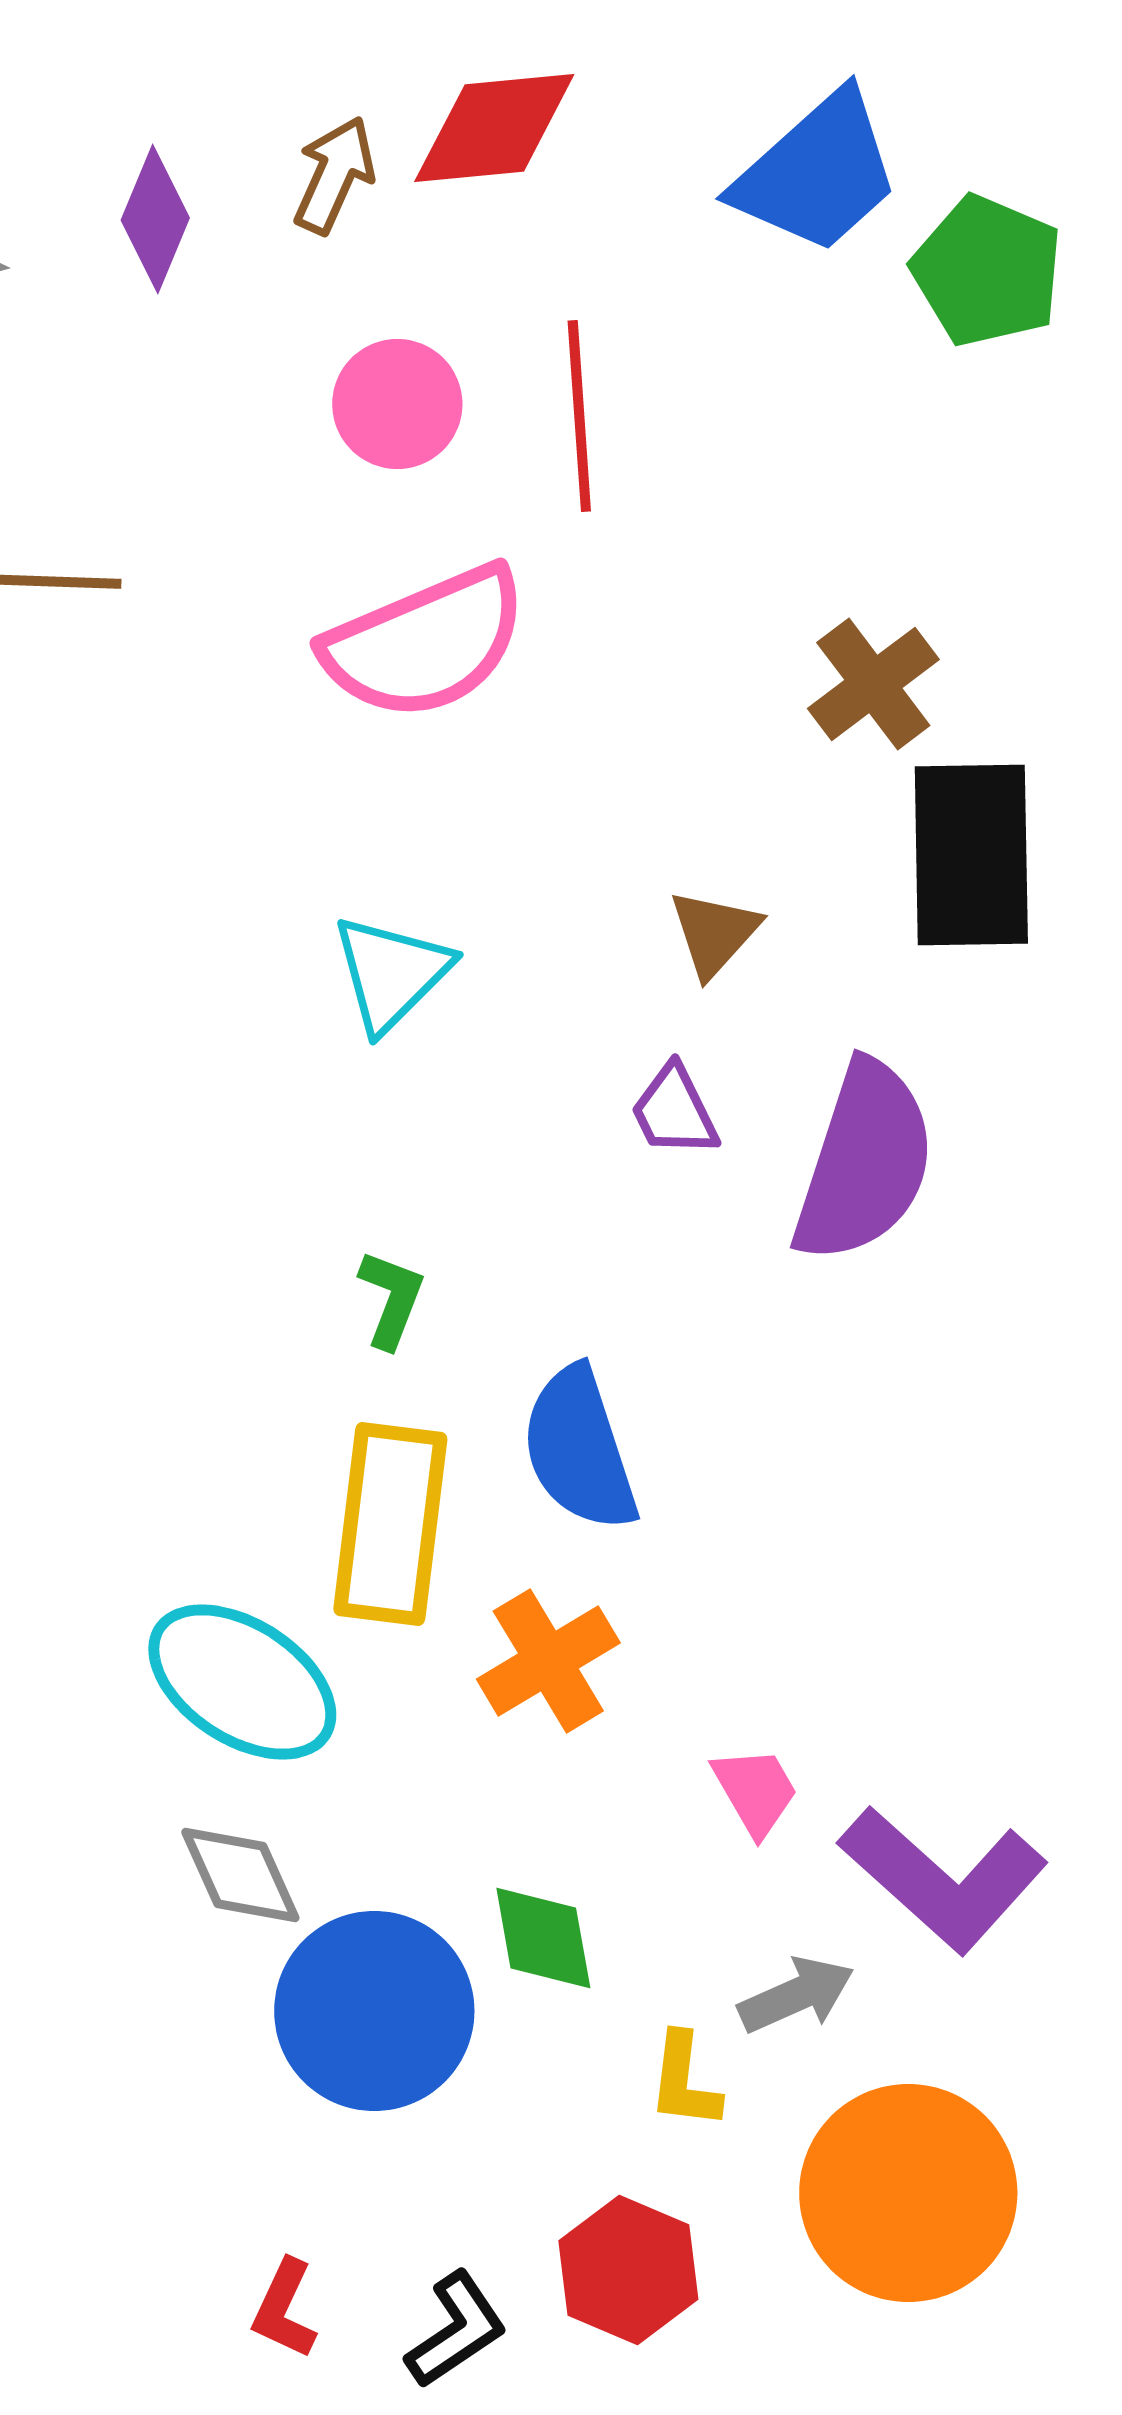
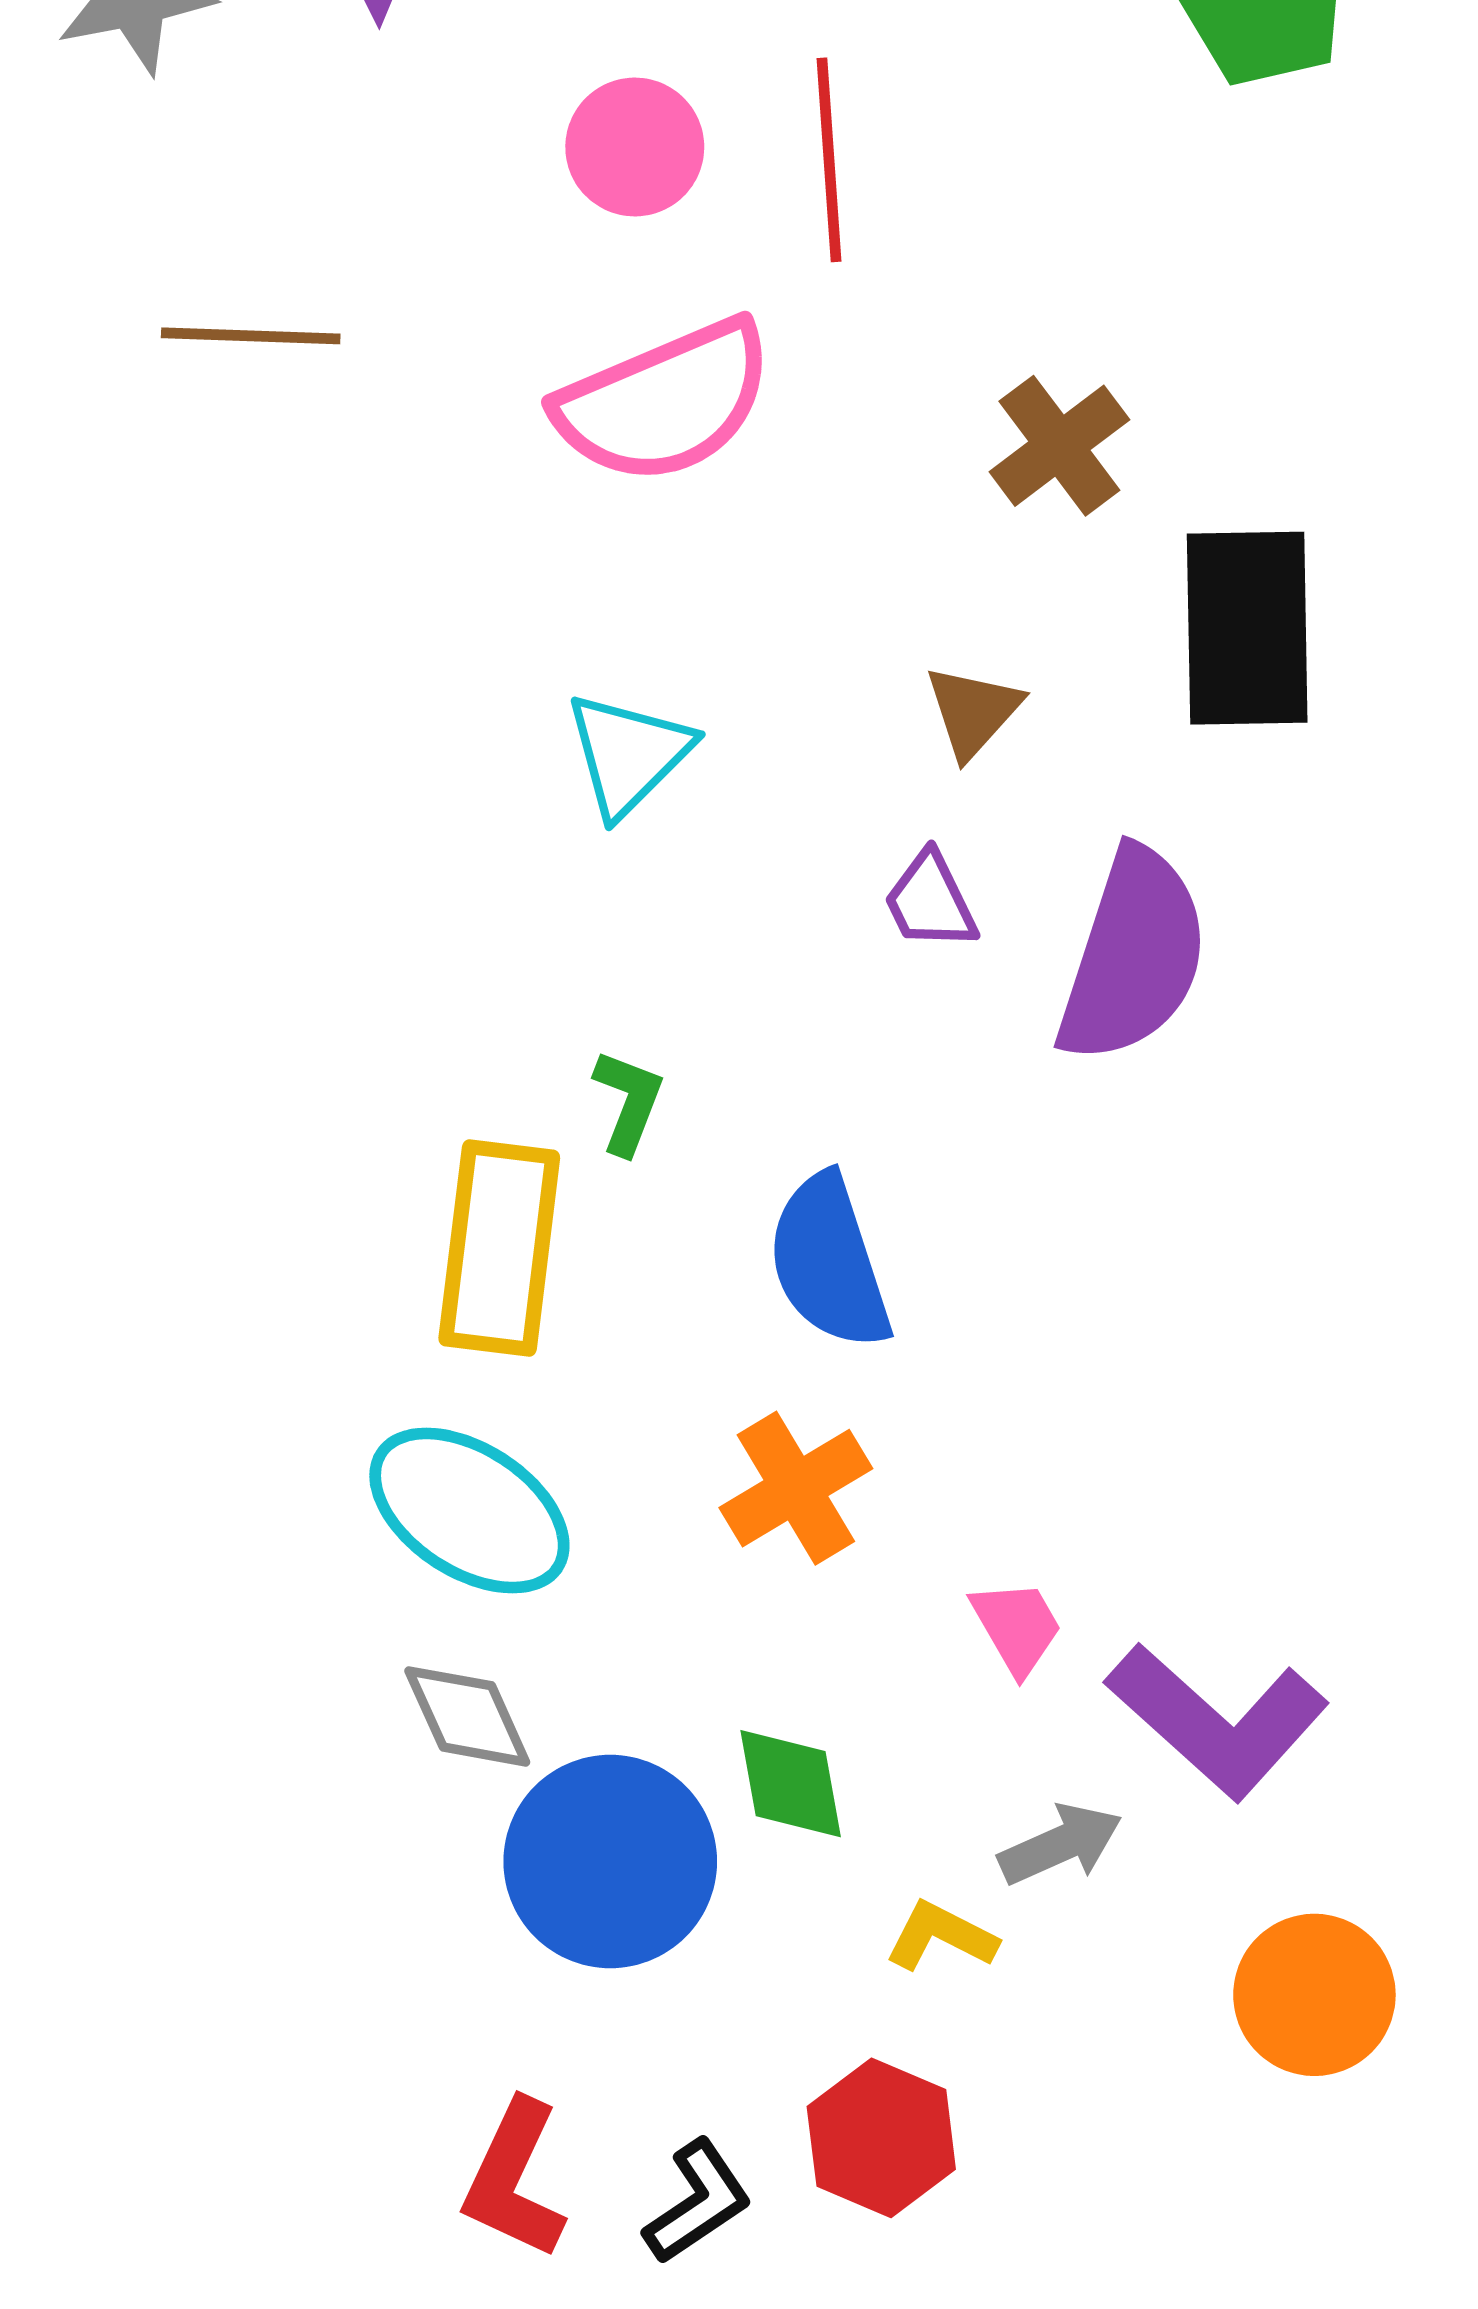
brown cross: (873, 684) -> (1059, 446), moved
yellow rectangle: (390, 1524) -> (499, 1248), moved
yellow L-shape: (684, 2081) -> (941, 1936), turned 110
orange circle: (908, 2193) -> (1314, 1995), moved, size x0.7
red L-shape: (284, 2309) -> (514, 2179), size x1.5

